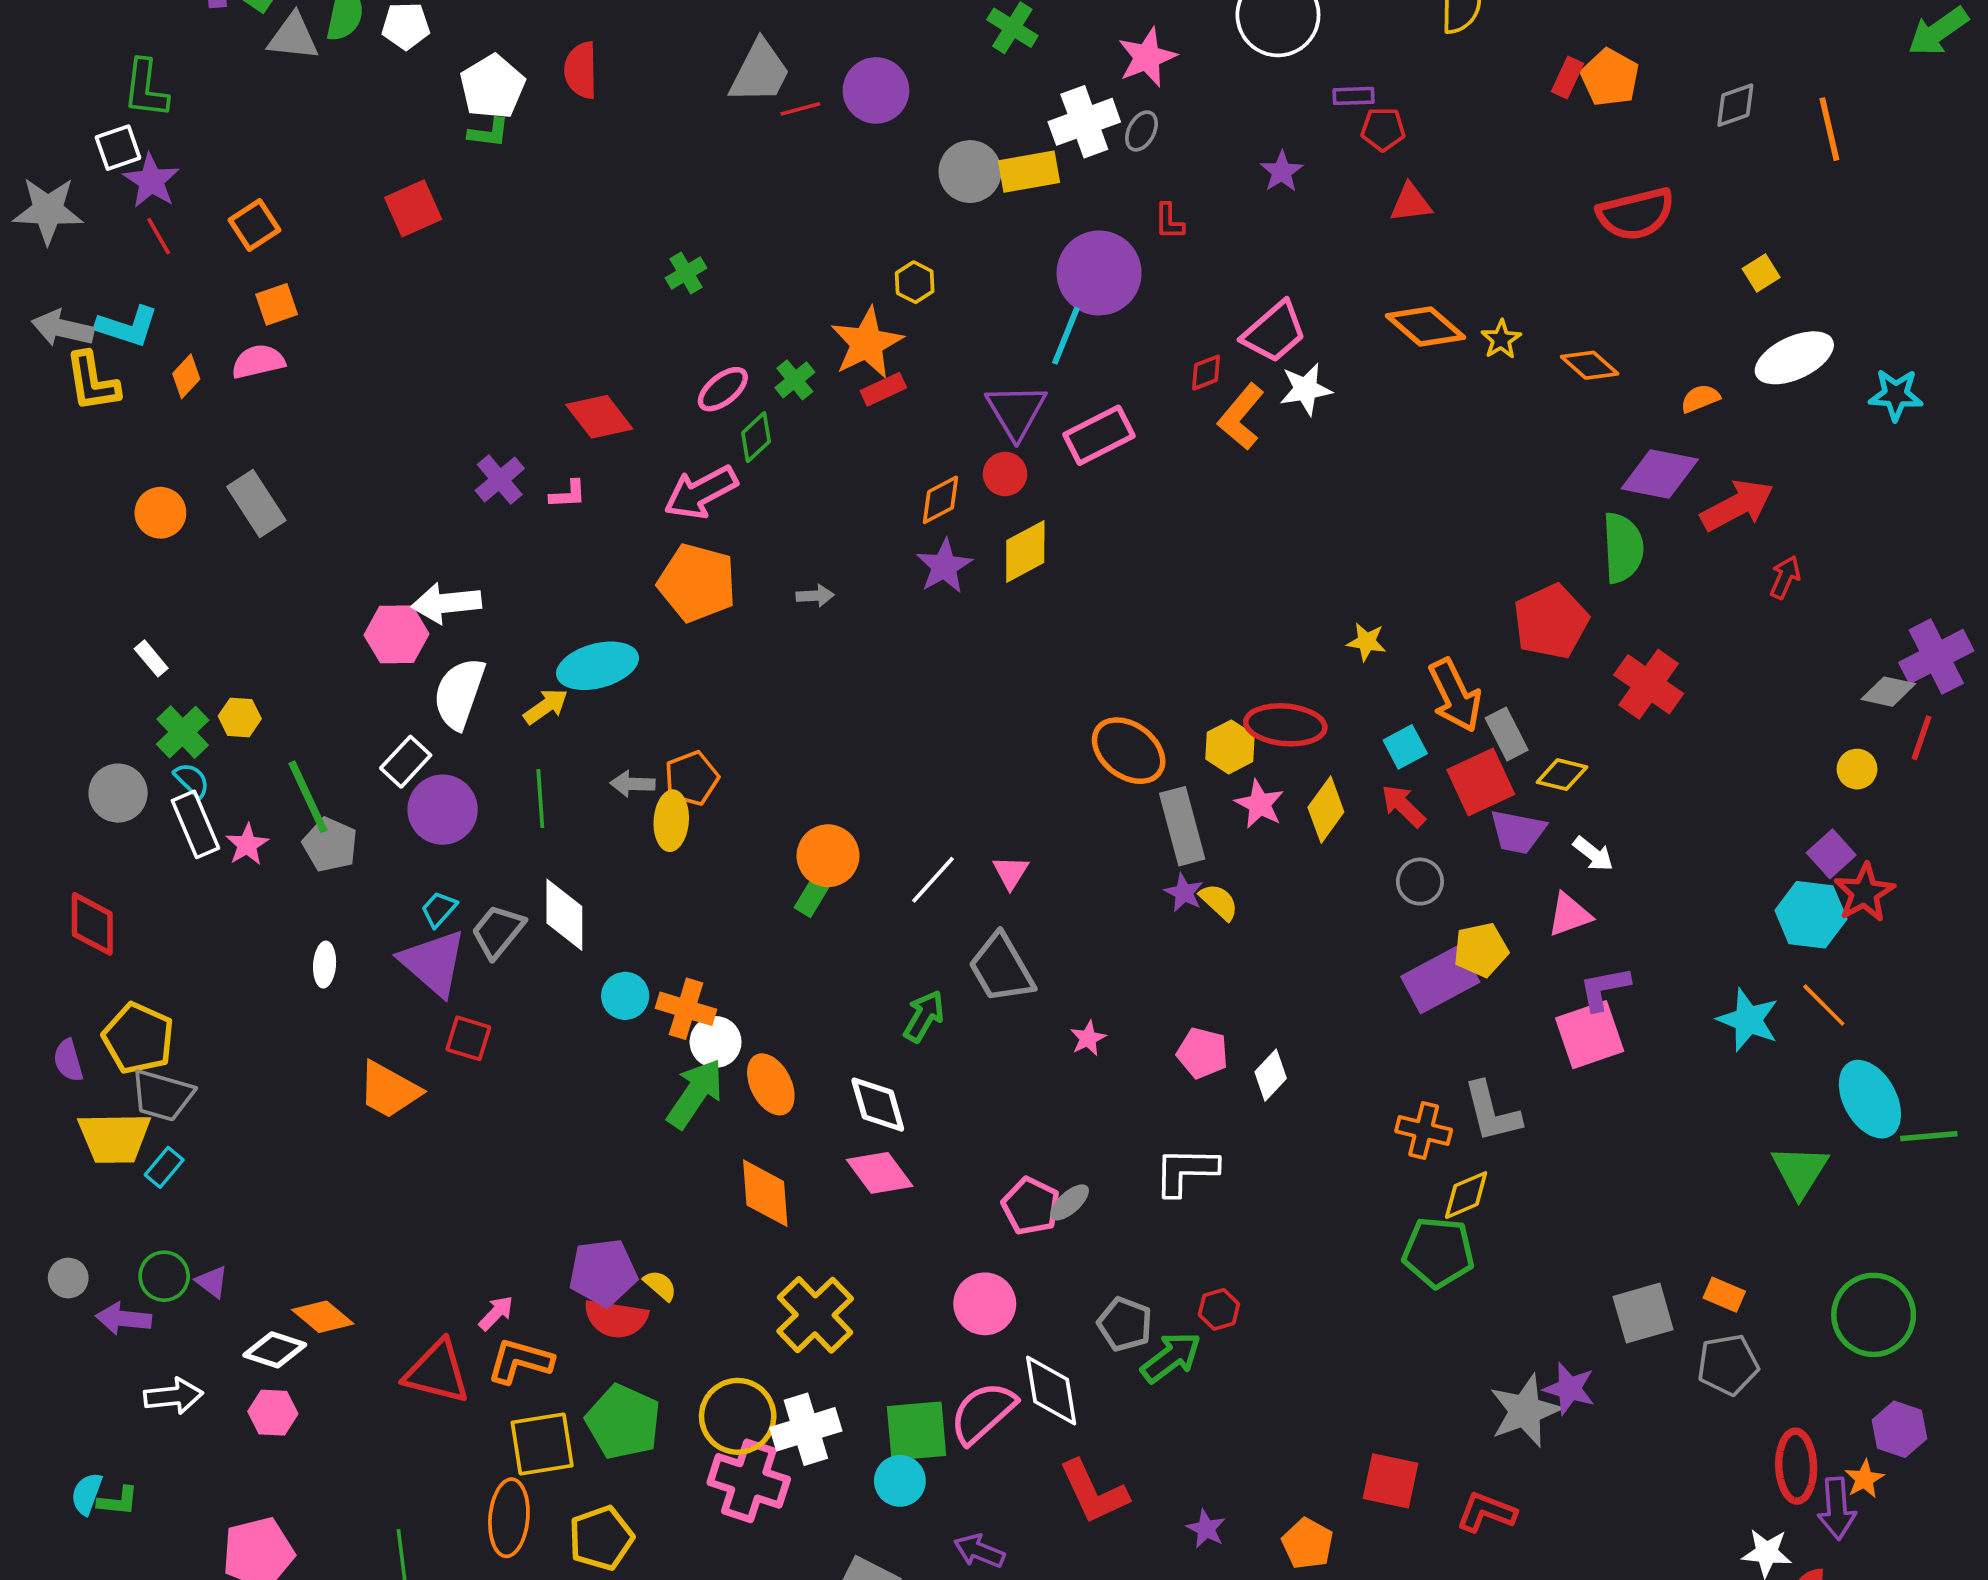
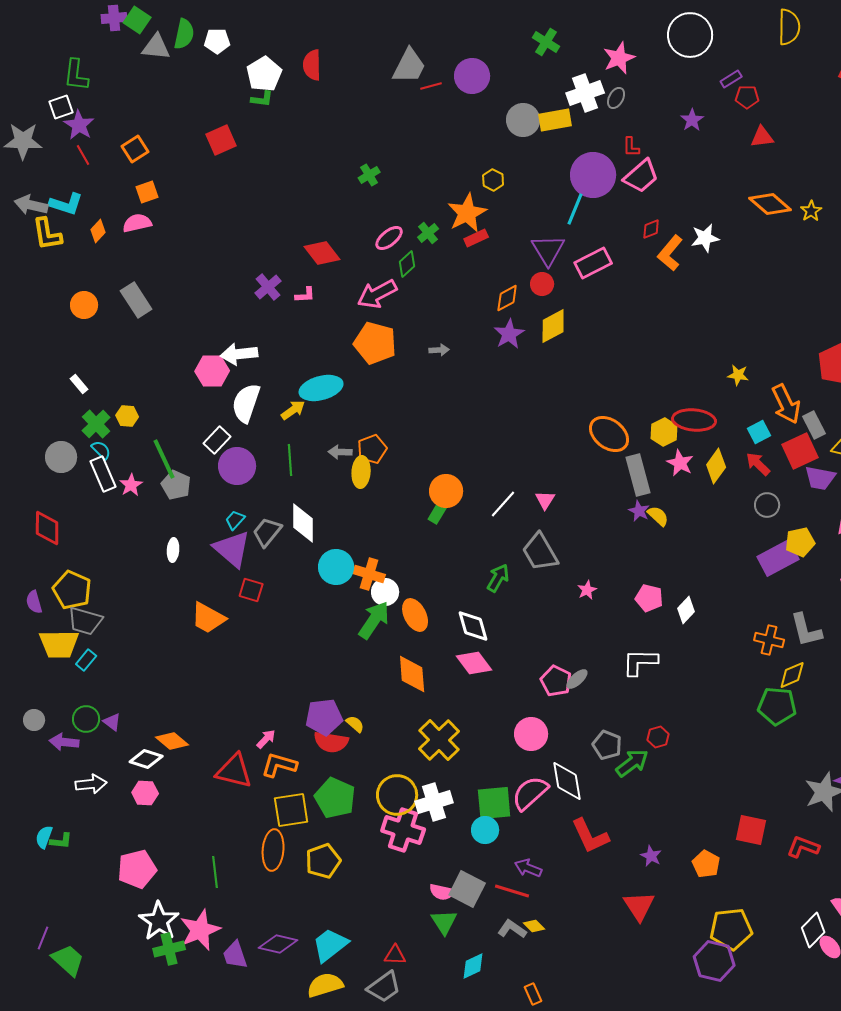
purple rectangle: (1354, 96) -> (731, 79), turned -30
pink trapezoid: (1274, 332) -> (641, 176), moved
cyan circle: (625, 996) -> (336, 567), size x1.4

